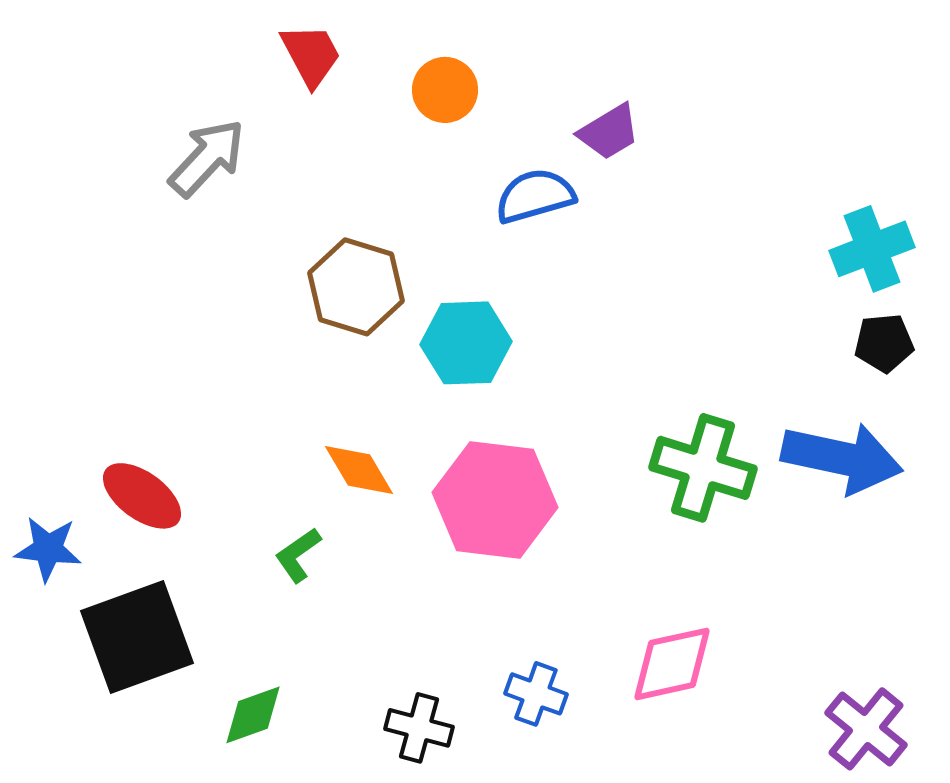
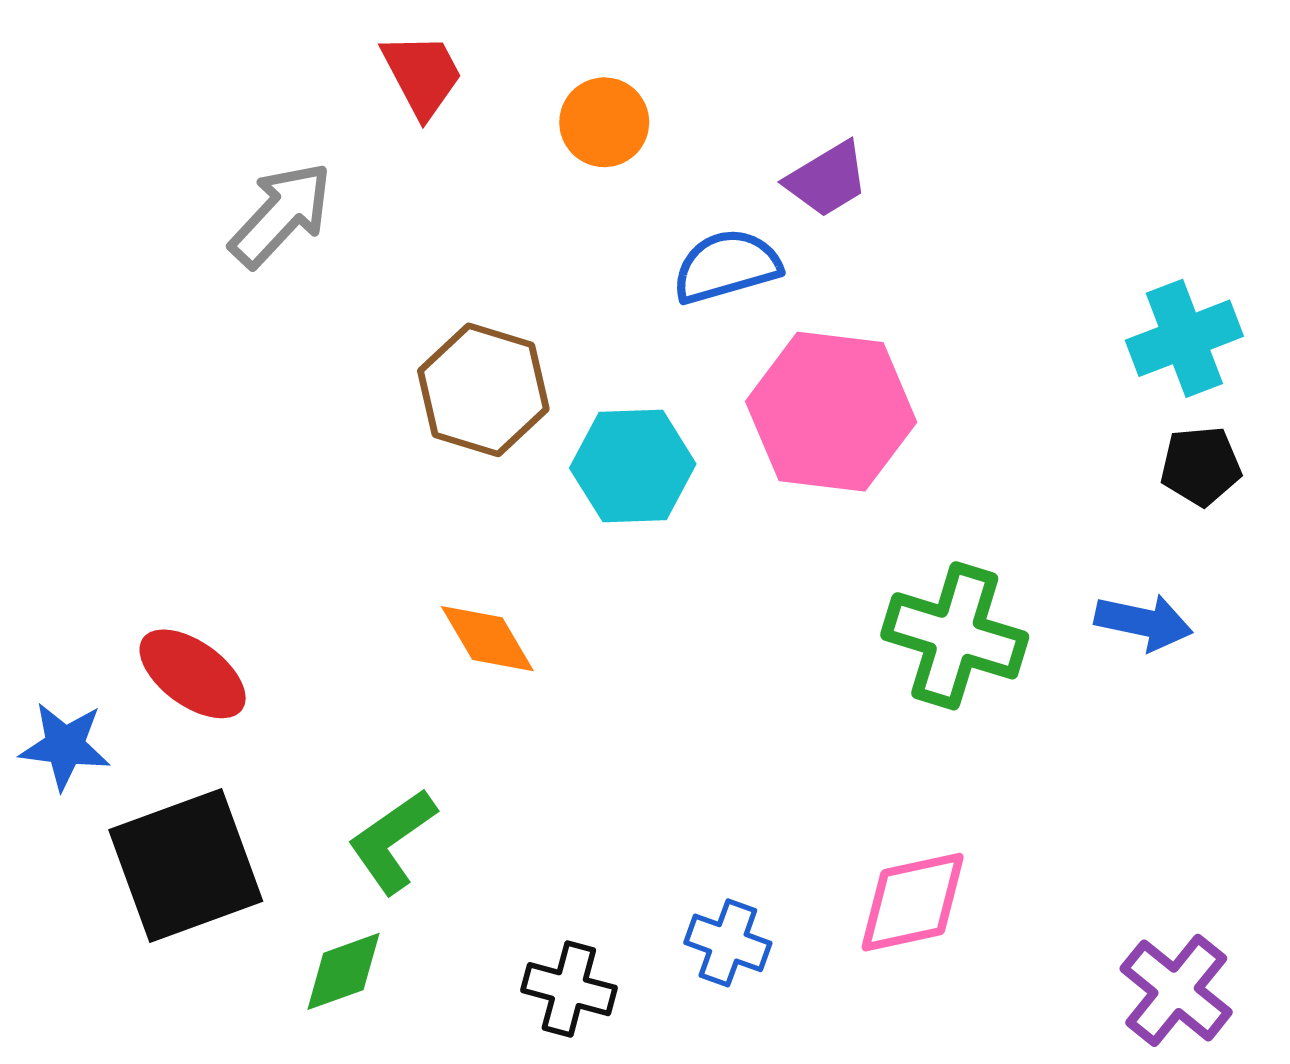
blue arrow: (842, 458) -> (1144, 622), size x0.6
pink hexagon: (495, 500) -> (831, 412), moved
green L-shape: (298, 555) -> (392, 841), moved, size x1.4

